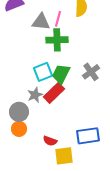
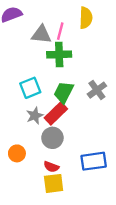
cyan square: (43, 72) -> (30, 88), moved
gray circle: (19, 112) -> (52, 138), moved
yellow square: (64, 156) -> (54, 183), moved

